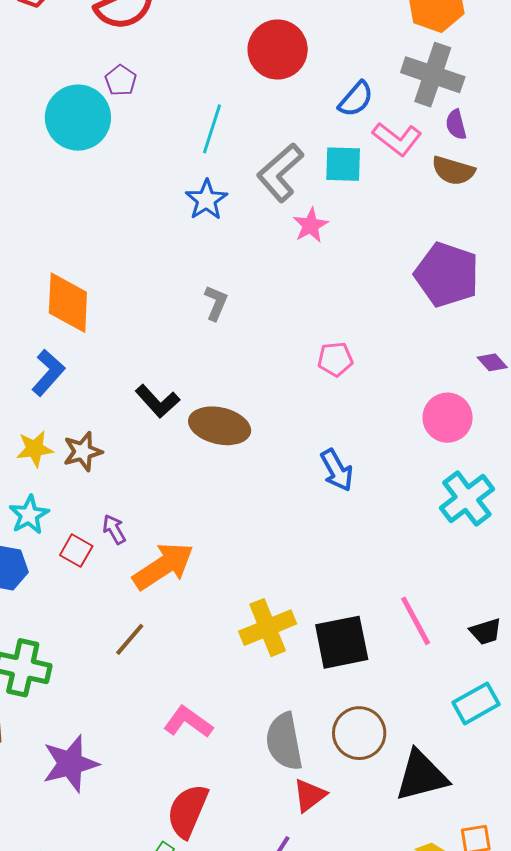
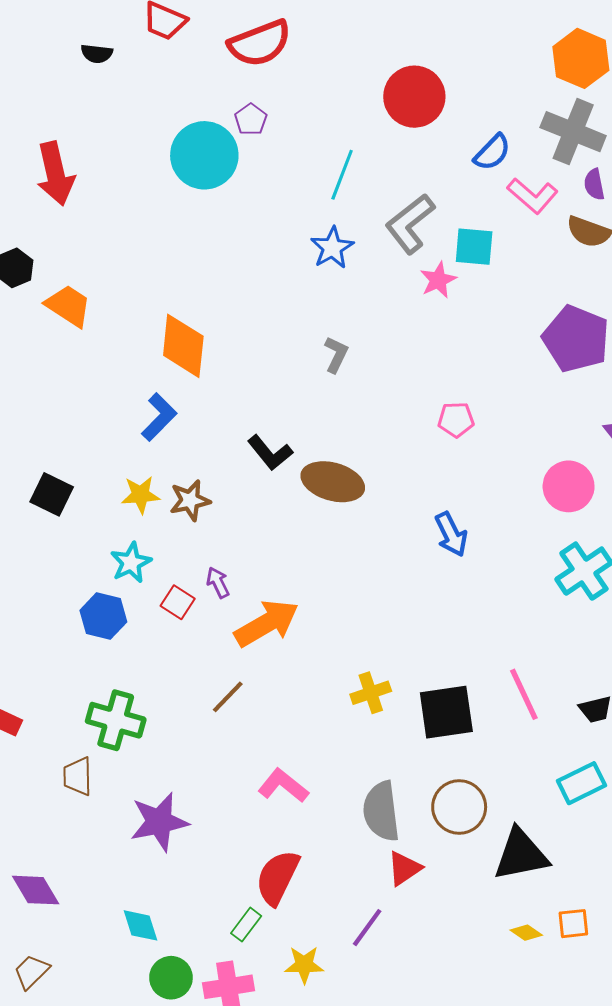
cyan square: (343, 164) -> (474, 247), moved
yellow cross: (268, 628) -> (371, 693), size x0.7

